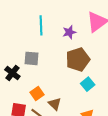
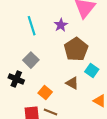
gray square: (32, 58) -> (31, 60), turned -35
brown triangle: (55, 104) -> (72, 83), moved

